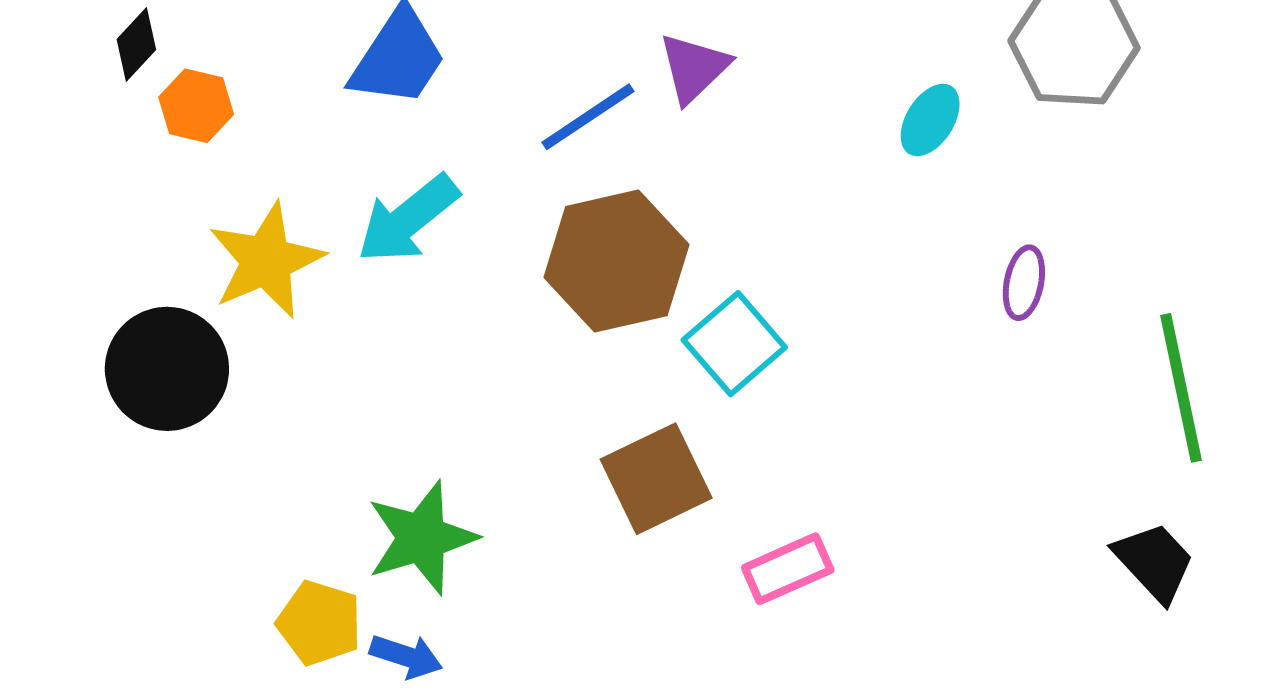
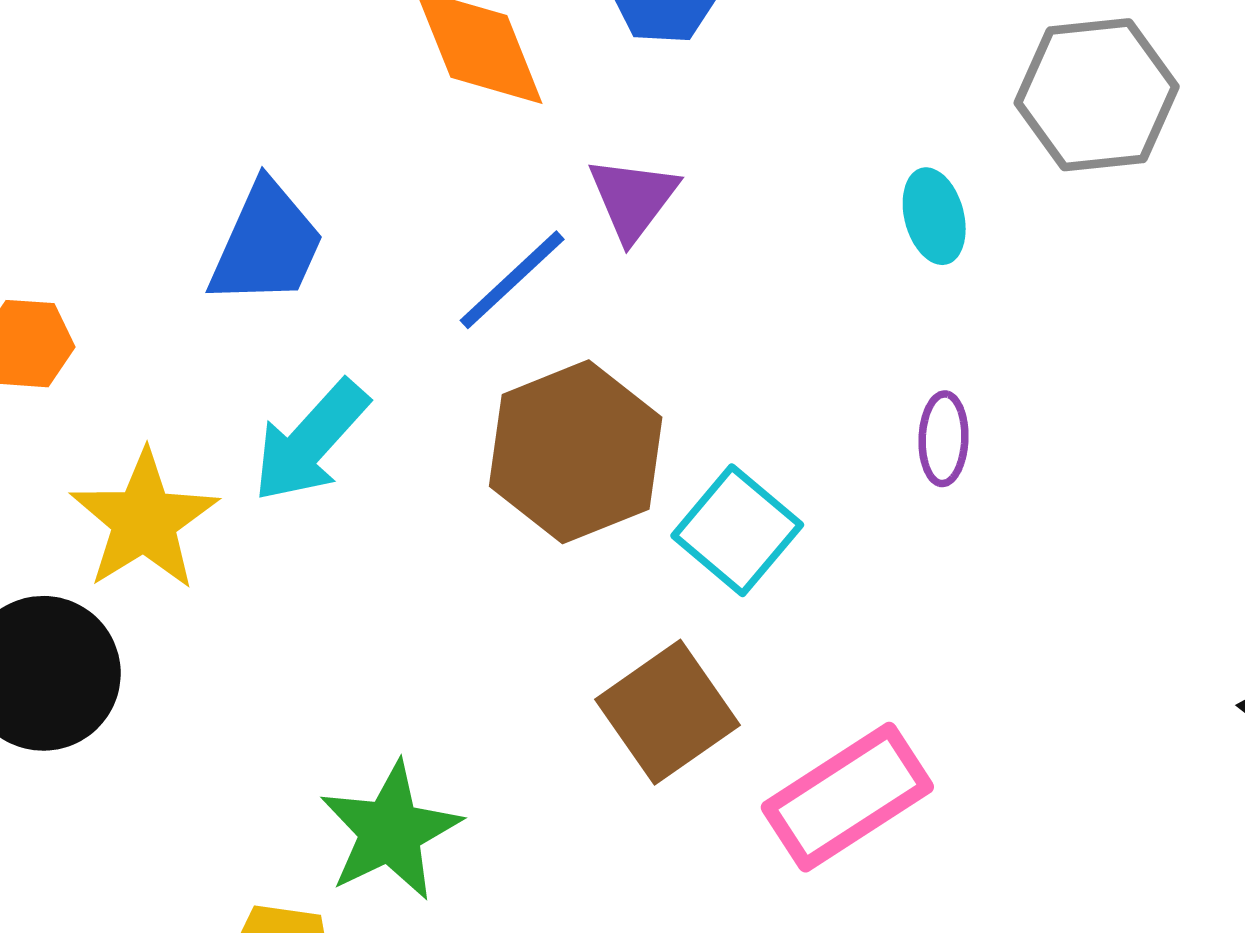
cyan ellipse: (930, 120) -> (934, 216), turned -38
purple ellipse: (1024, 283) -> (943, 439), moved
pink rectangle: (788, 569) -> (847, 797), size x1.5

